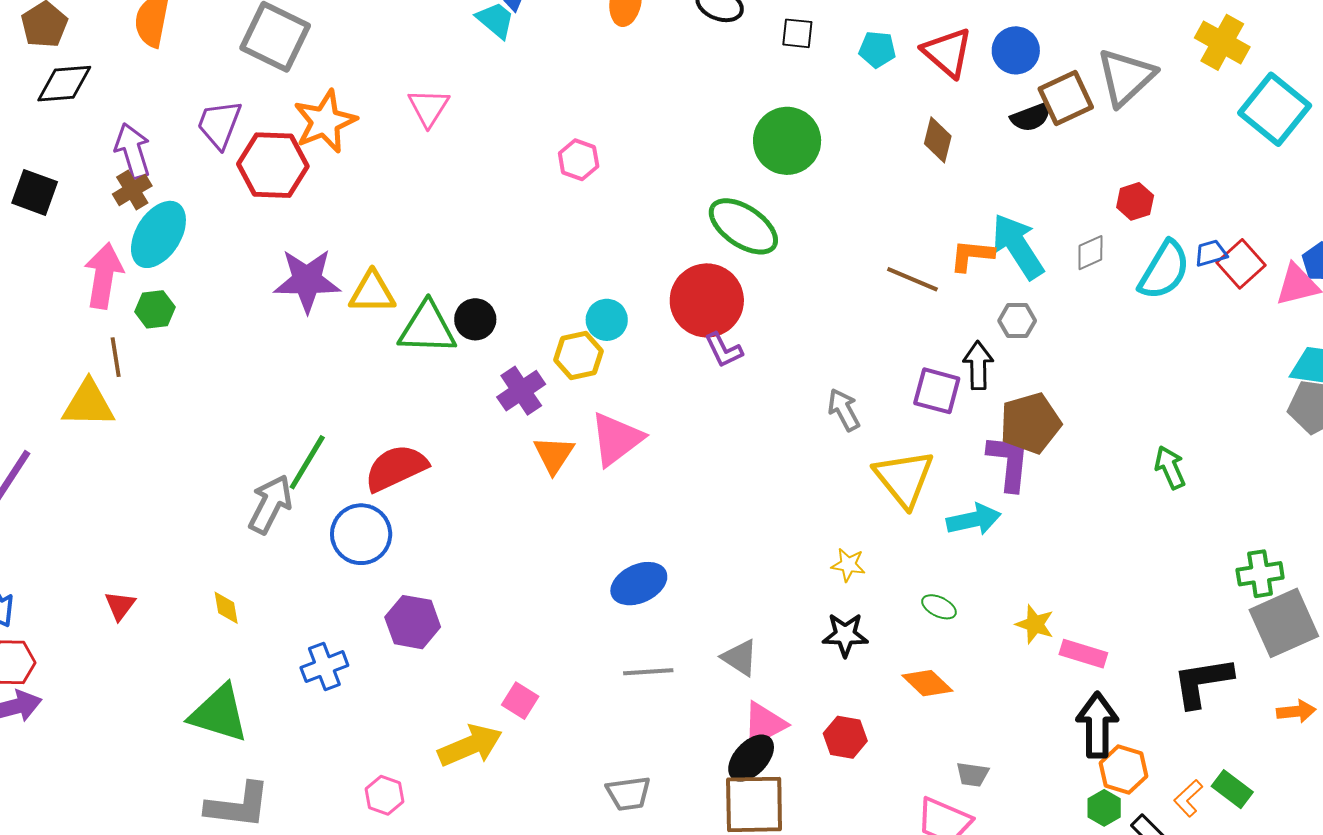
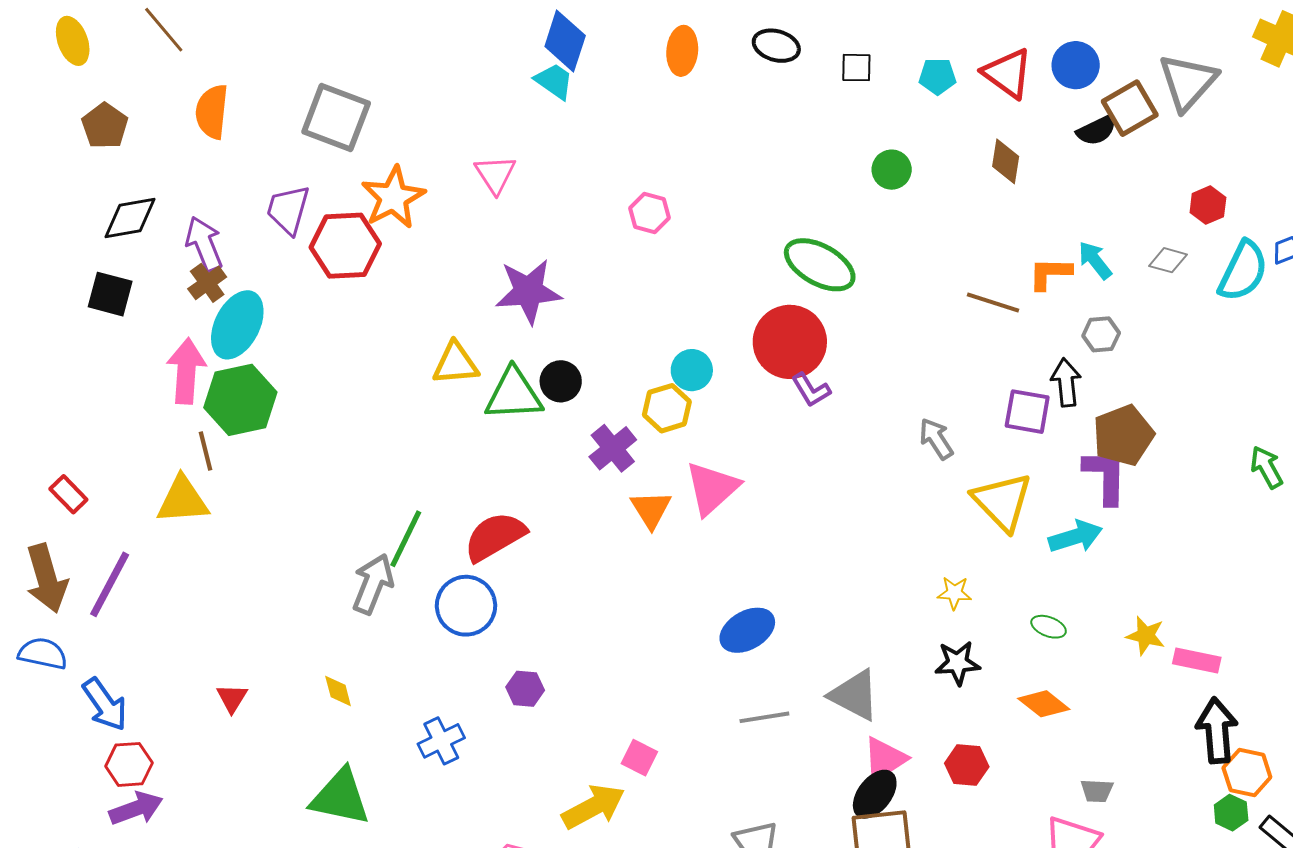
black diamond: (64, 84) -> (130, 218), moved
green circle: (787, 141) -> (892, 170), moved, size x0.6
cyan arrow: (1018, 246) -> (1095, 260), size x0.6
gray diamond: (1090, 253) -> (1168, 260), turned 45
purple star: (307, 281) -> (529, 291), moved
green hexagon: (155, 309) -> (240, 400), size x1.8
purple hexagon: (413, 622) -> (525, 689), size x0.7
gray triangle: (740, 658) -> (855, 695), size x1.4

